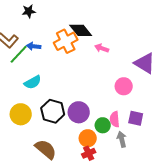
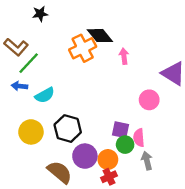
blue arrow: (34, 46) -> (20, 86), moved
pink arrow: (102, 48) -> (124, 56), turned 64
purple circle: (79, 112) -> (85, 156), moved
purple square: (136, 118) -> (120, 130), moved

